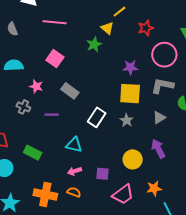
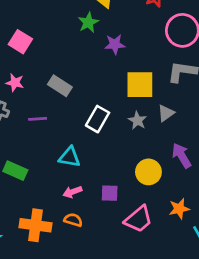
pink square: (55, 59) -> (20, 42), moved
purple star: (130, 67) -> (115, 44), moved
gray triangle: (159, 118) -> (166, 113), moved

